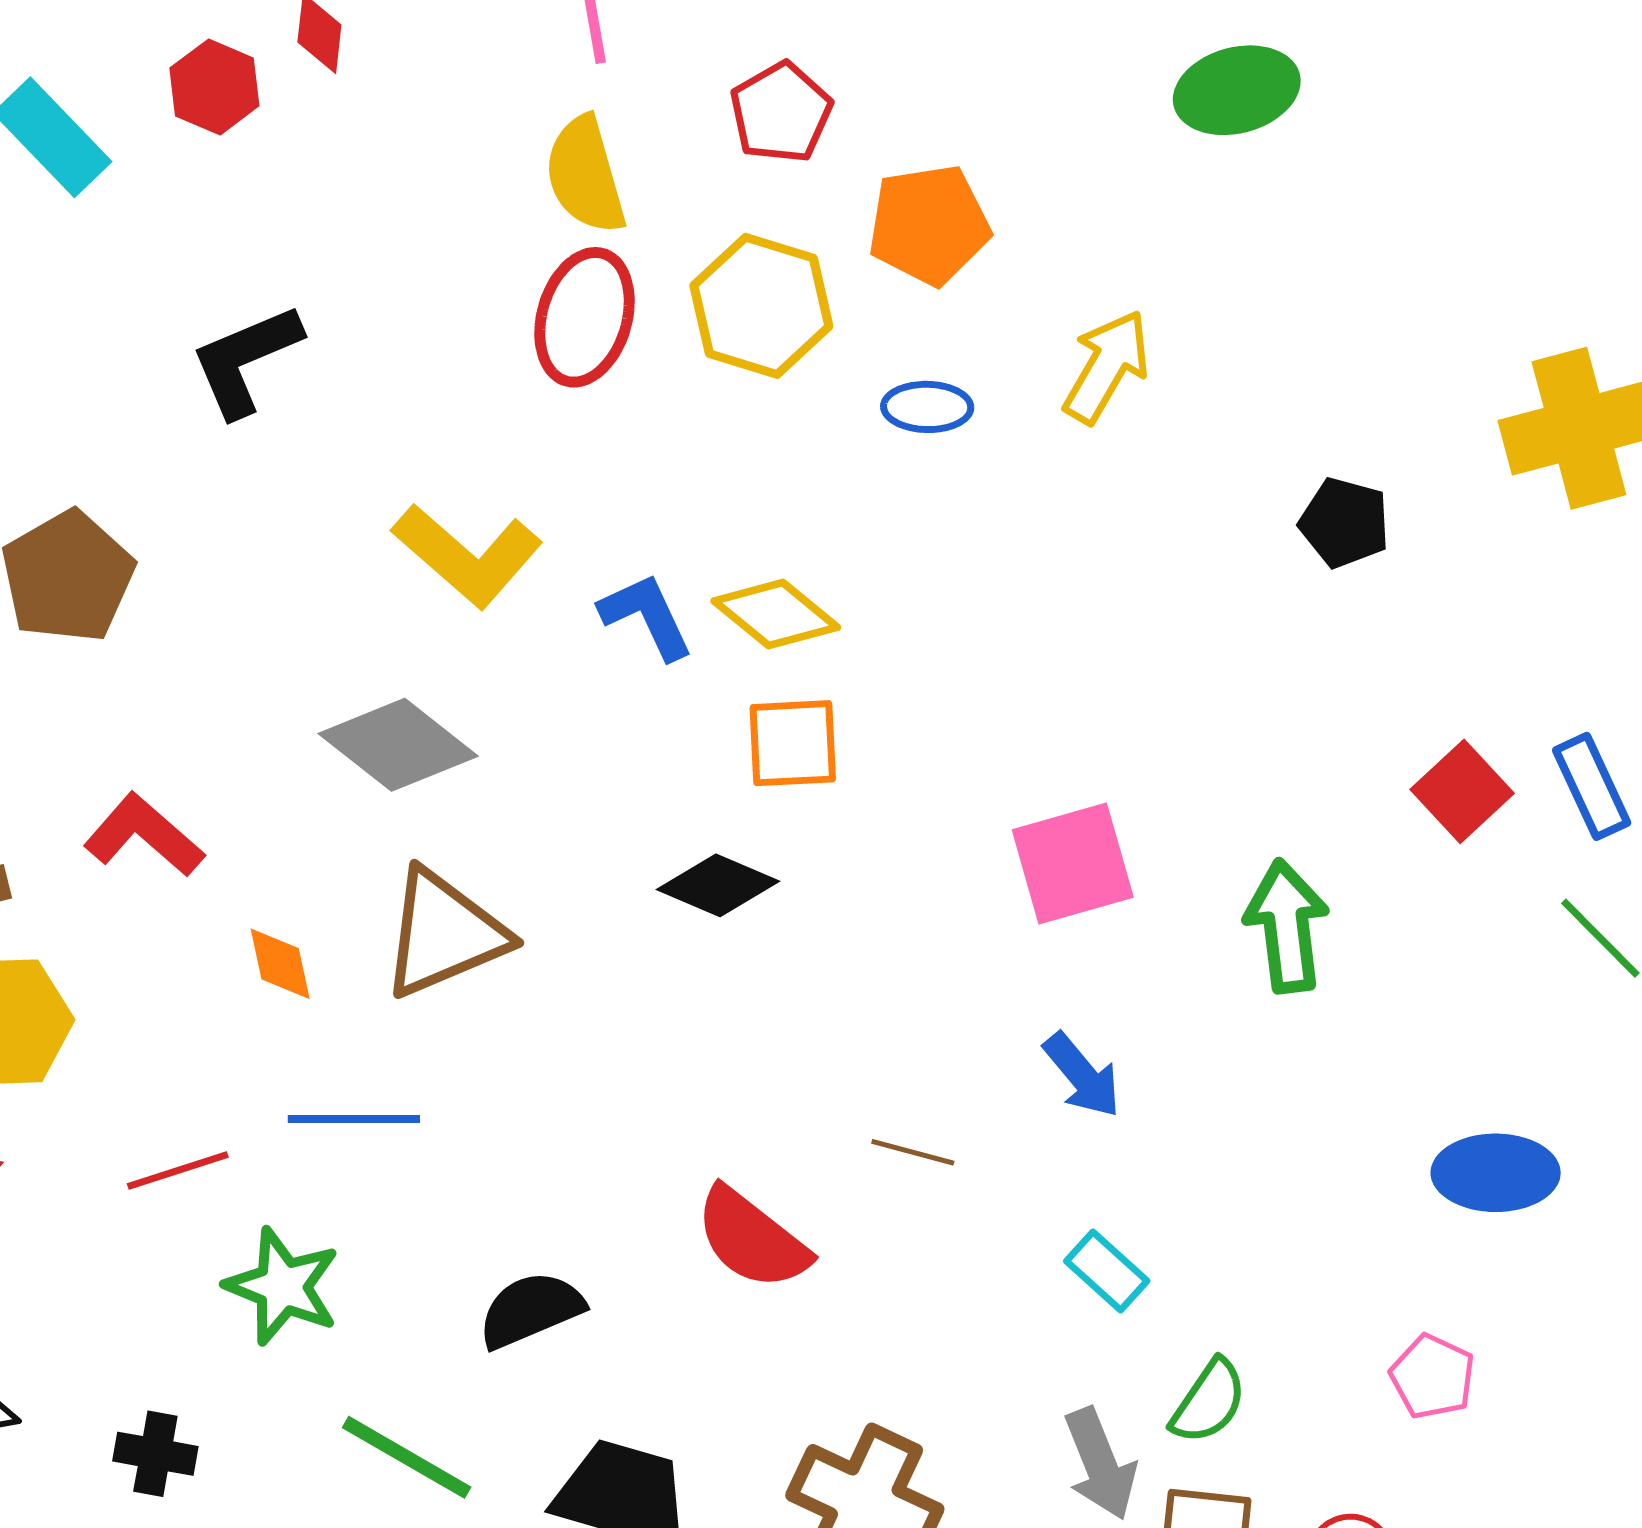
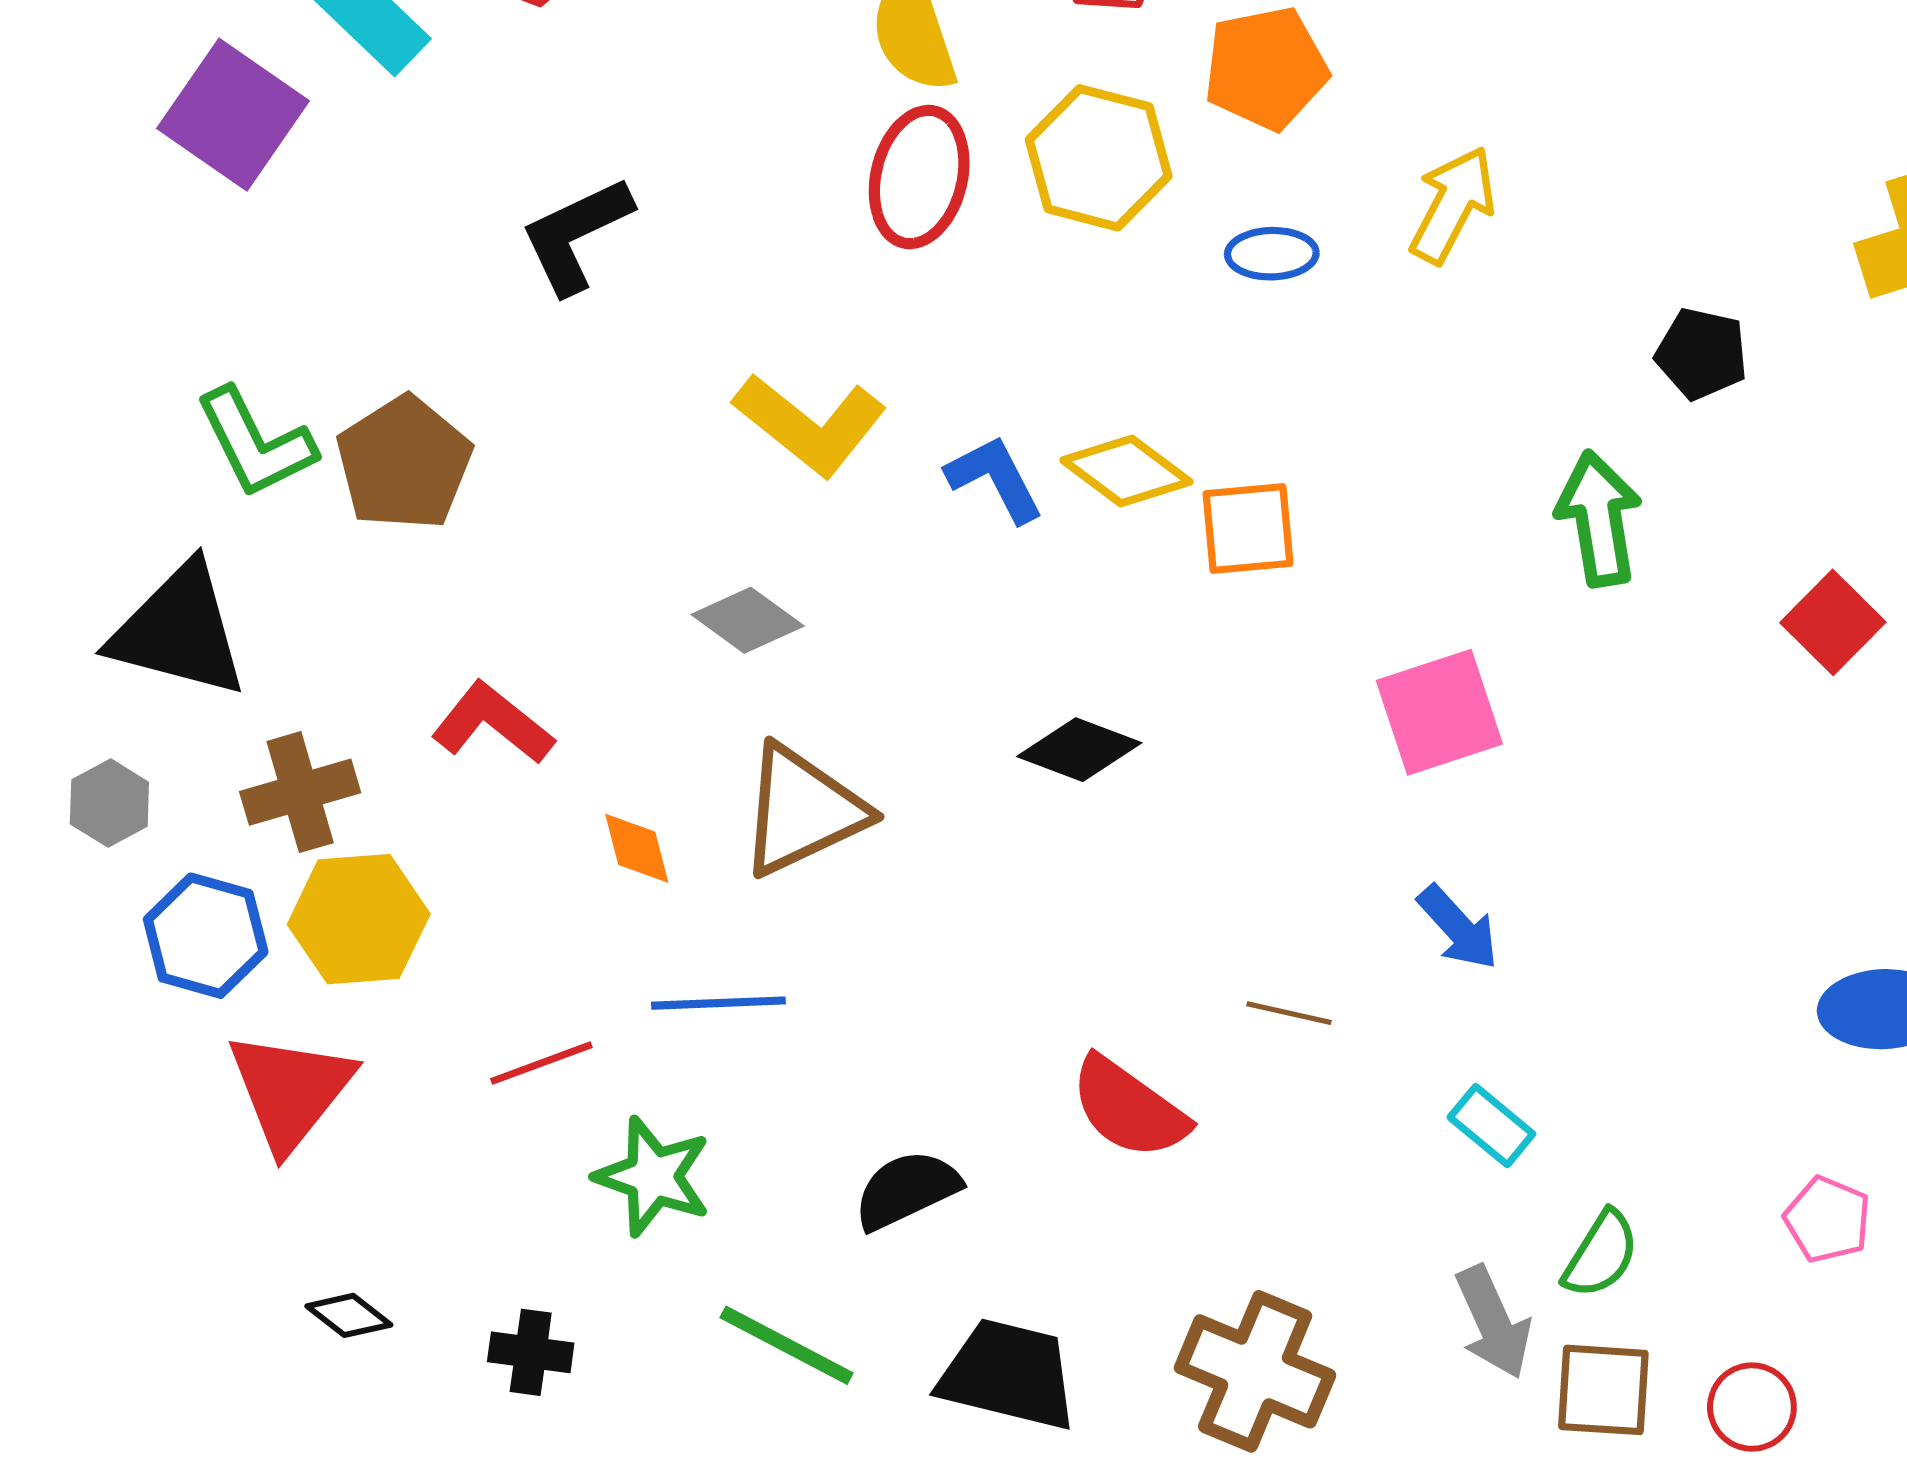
orange square: (793, 743) -> (1248, 529), moved
gray diamond: (398, 745) -> (748, 620), size x0.7
green arrow: (1287, 926) -> (1599, 519), moved

